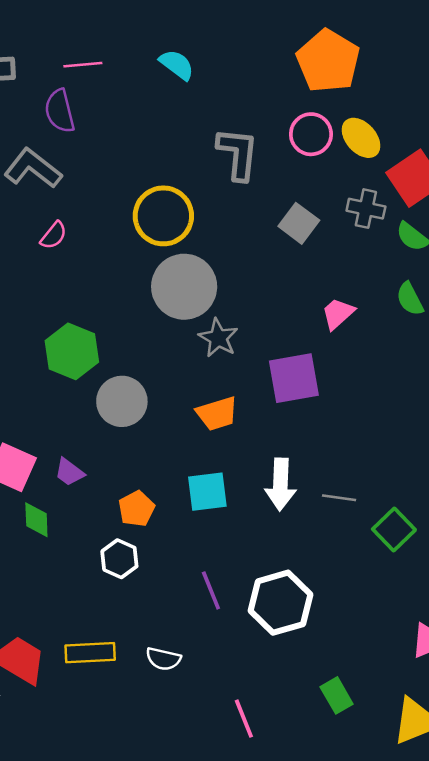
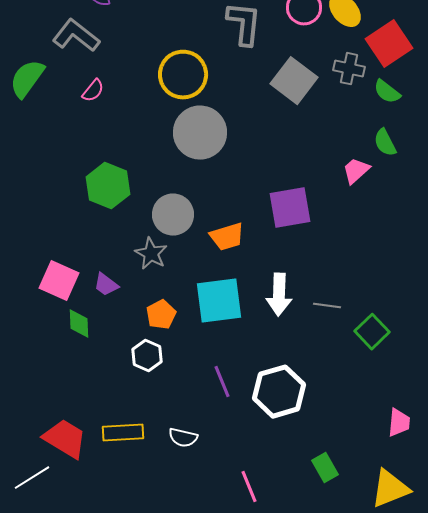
gray square: (299, 223) -> (294, 81), size x1.4
pink trapezoid: (338, 314) -> (356, 171), moved
gray star: (218, 338) -> (151, 254), moved
gray circle: (122, 401) -> (173, 215), moved
cyan square: (207, 492) -> (219, 301), size x1.4

